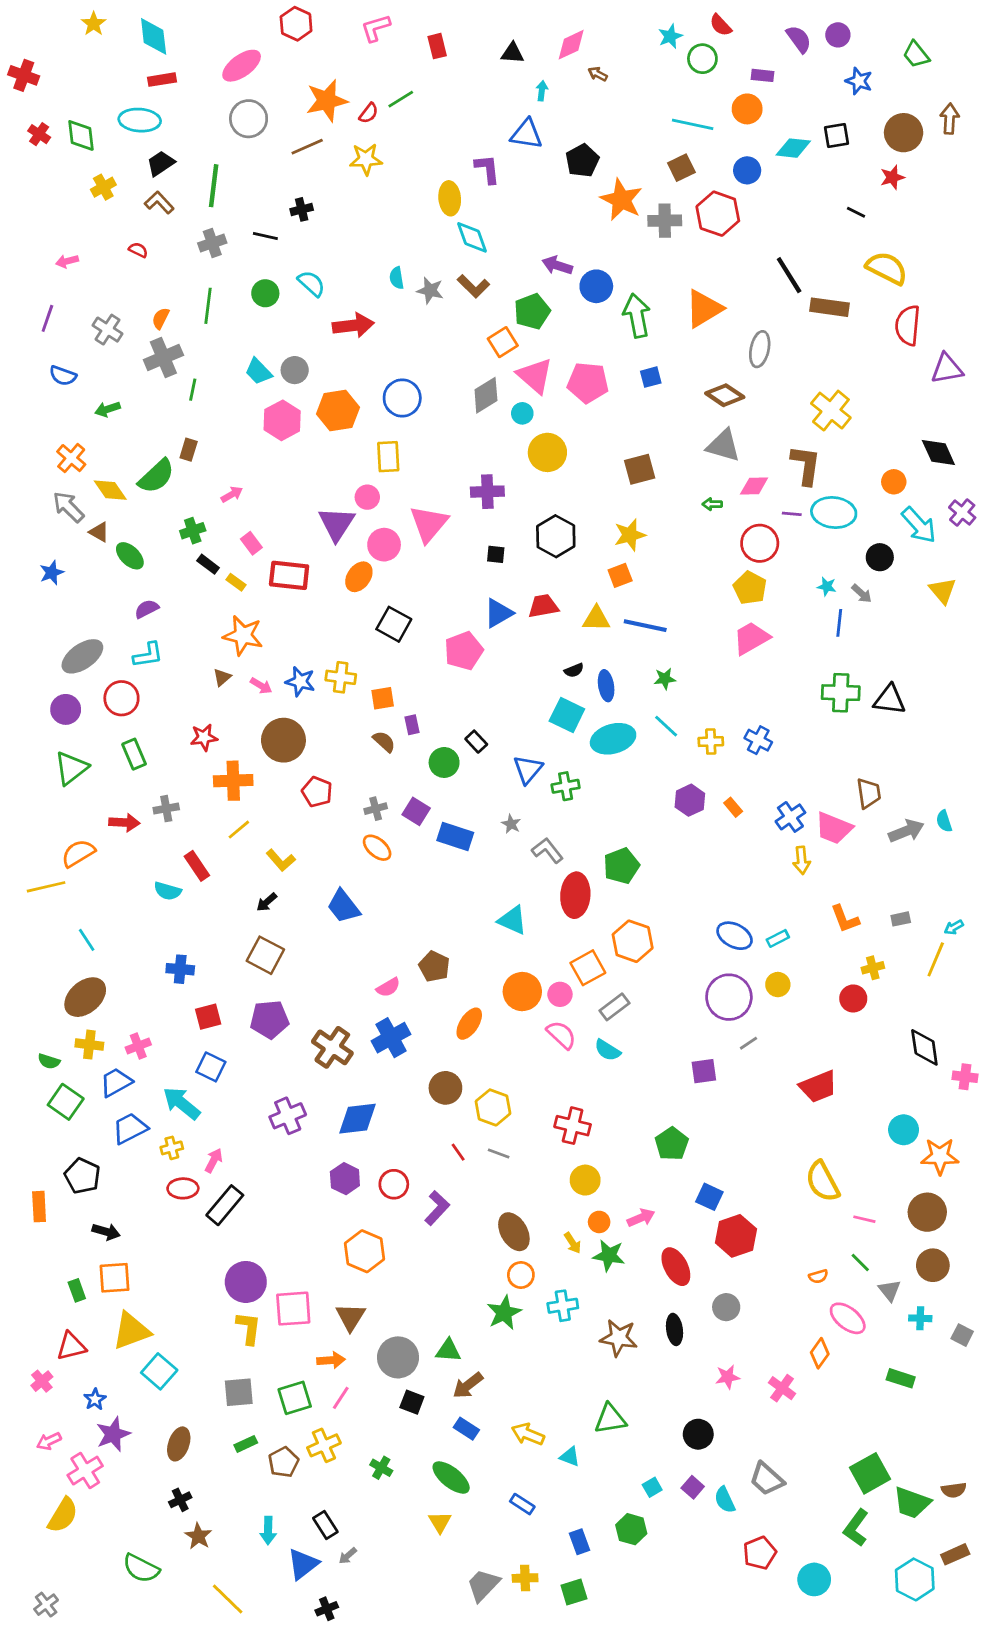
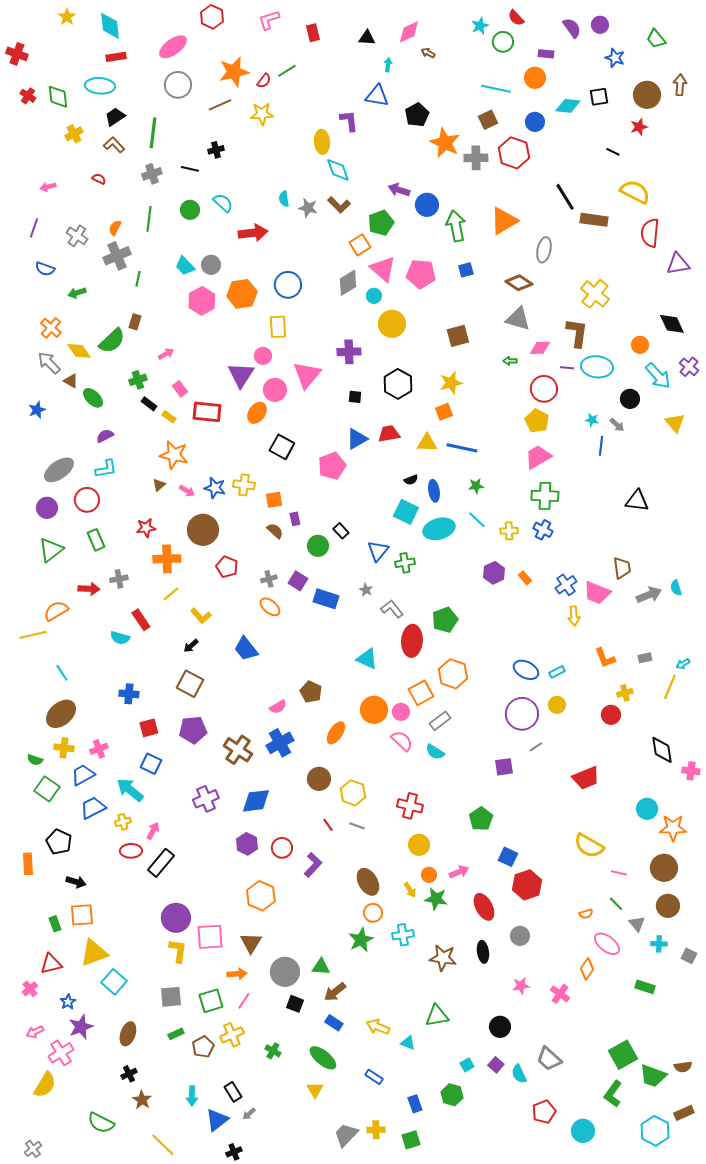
green cross: (841, 693) -> (545, 496), moved
yellow semicircle: (823, 1181) -> (589, 846), turned -32

